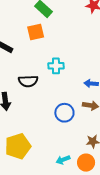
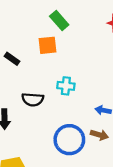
blue circle: (64, 113) -> (69, 140), size x1.4

